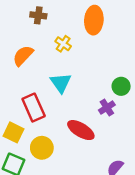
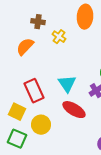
brown cross: (38, 15) -> (38, 22), moved
cyan triangle: (61, 83) -> (67, 84), moved

